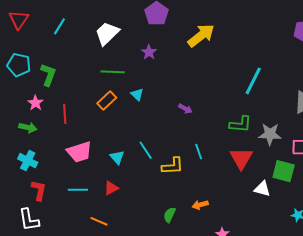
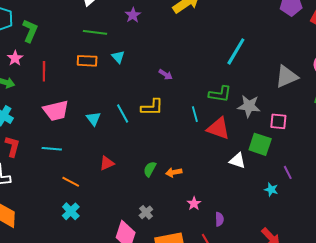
orange rectangle: (107, 101) -> (87, 61), turned 42
cyan line: (199, 152) -> (195, 114), moved
red triangle: (241, 158) -> (218, 128), turned -45
yellow L-shape: (173, 166) -> (152, 107), moved
red triangle: (111, 188) -> (107, 163), moved
green semicircle: (169, 215) -> (150, 169), moved

